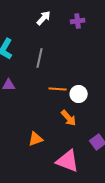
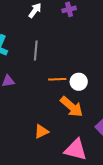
orange arrow: (69, 118) -> (72, 107), size x1.4

